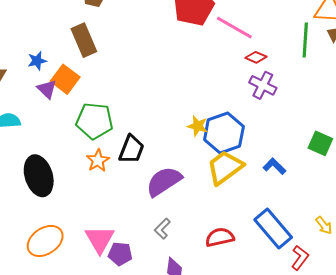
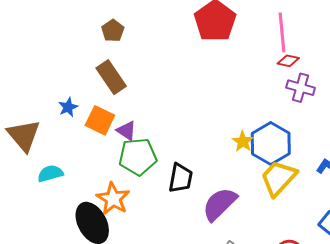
pink line: (234, 28) -> (282, 32), moved, turned 66
purple triangle: (47, 89) -> (126, 131), moved
yellow star: (198, 126) -> (243, 142), turned 30
orange star: (98, 161) -> (113, 199), moved, size x1.4

